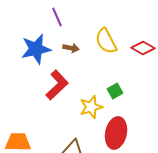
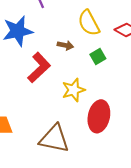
brown arrow: (71, 48) -> (65, 45), moved
green square: (115, 91) -> (98, 56), moved

